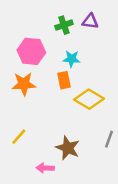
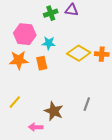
cyan star: (71, 59) -> (49, 43), moved
orange rectangle: (64, 80) -> (42, 63), moved
yellow diamond: (89, 99) -> (79, 53), moved

